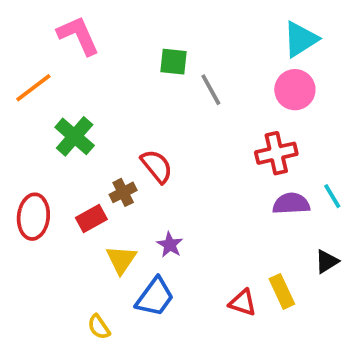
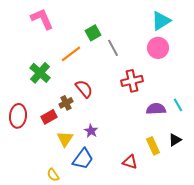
green square: (174, 62) -> (93, 33), turned -35
orange line: (33, 88) -> (71, 54), moved
red cross: (276, 153) -> (132, 81), moved
yellow rectangle: (282, 291) -> (153, 146), moved

